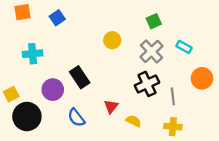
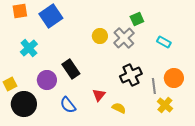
blue square: (57, 18) -> (51, 16), size x1.6
gray cross: (151, 51) -> (124, 38), moved
cyan cross: (33, 54) -> (29, 48), turned -36
orange circle: (202, 78) -> (174, 78), moved
yellow cross: (173, 127) -> (165, 105), moved, turned 35

